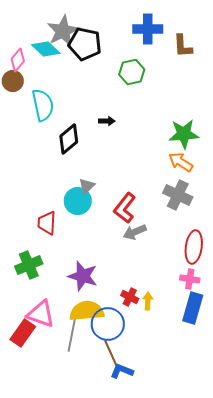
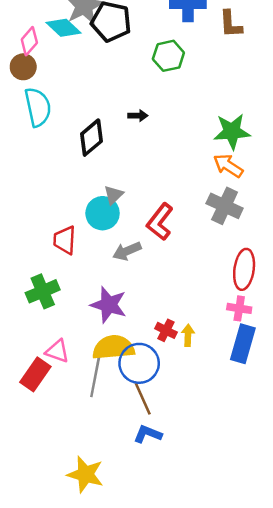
cyan semicircle: (43, 105) -> (38, 107), moved
gray arrow: (135, 232) -> (127, 251), moved
pink triangle: (41, 314) -> (57, 351), size x0.7
blue L-shape: (122, 371) -> (148, 434), moved

